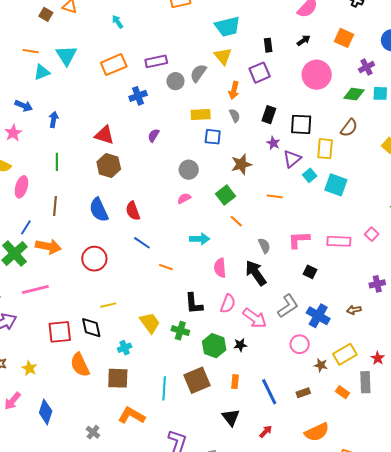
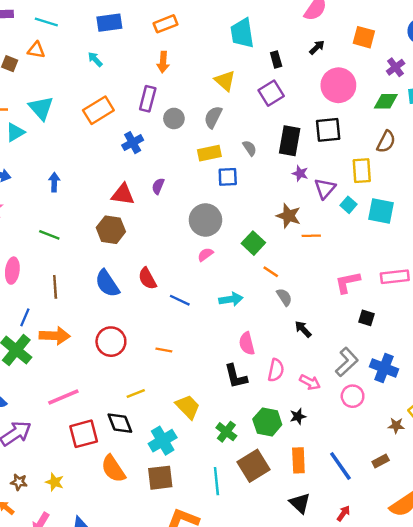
cyan trapezoid: (228, 27) -> (242, 33), moved, turned 104
purple rectangle: (156, 61) -> (148, 99), turned -55
gray semicircle: (198, 73) -> (213, 117), moved
orange arrow: (234, 90) -> (163, 62), moved
black rectangle: (269, 115) -> (290, 141), size x1.4
blue arrow: (54, 119) -> (54, 182), moved
black square: (301, 124) -> (328, 130), moved
red triangle: (104, 135) -> (123, 194), moved
green line: (57, 162) -> (49, 235), turned -60
brown star: (241, 164) -> (289, 216), moved, turned -30
gray circle: (189, 170) -> (205, 220), size x1.4
blue line: (142, 243) -> (180, 300), moved
gray semicircle: (264, 246) -> (284, 297), moved
orange line: (166, 267) -> (164, 350), moved
pink semicircle: (220, 268) -> (247, 344), moved
black arrow: (256, 273) -> (303, 329), size x0.6
pink line: (35, 290) -> (63, 397), moved
pink arrow: (255, 318) -> (310, 382), size x0.7
green cross: (180, 331) -> (226, 432), moved, turned 30
pink circle: (300, 344) -> (353, 396), moved
cyan cross: (125, 348) -> (163, 441), size x1.6
orange rectangle: (235, 382) -> (298, 460), size x1.5

